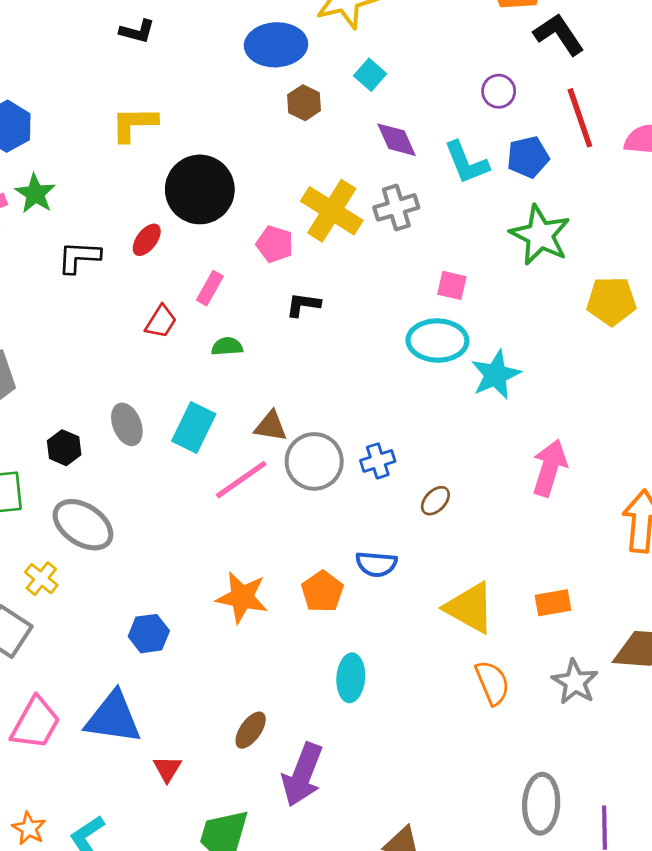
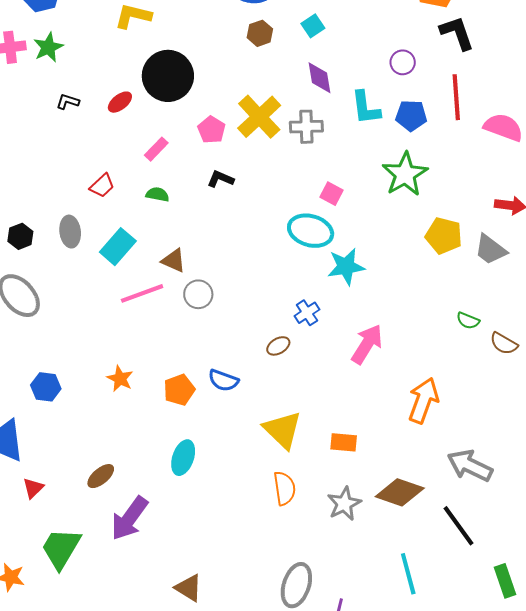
black L-shape: (79, 257) -> (68, 102), size x0.7
red trapezoid: (161, 322) -> (102, 186), moved
gray circle: (314, 461) -> (198, 294), size x0.7
blue cross: (378, 461) -> (307, 313), moved, turned -30
orange star: (242, 597) -> (120, 379), size x0.7

